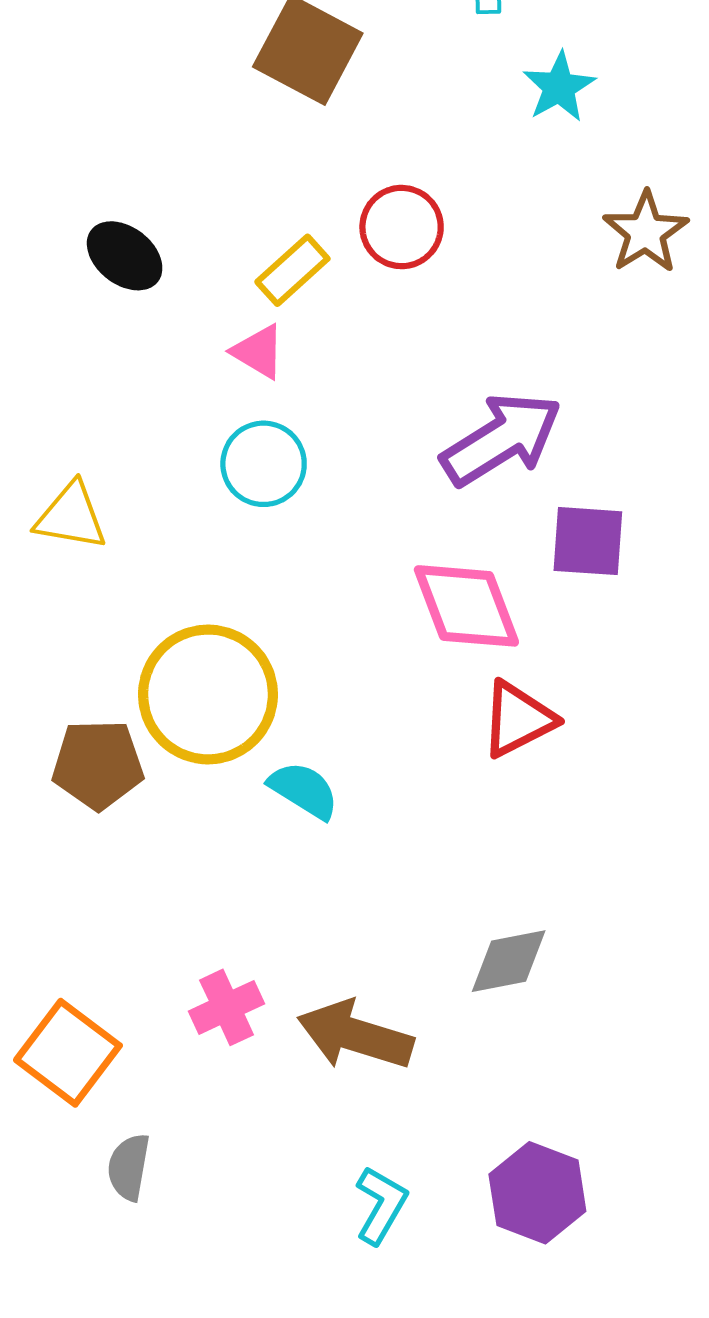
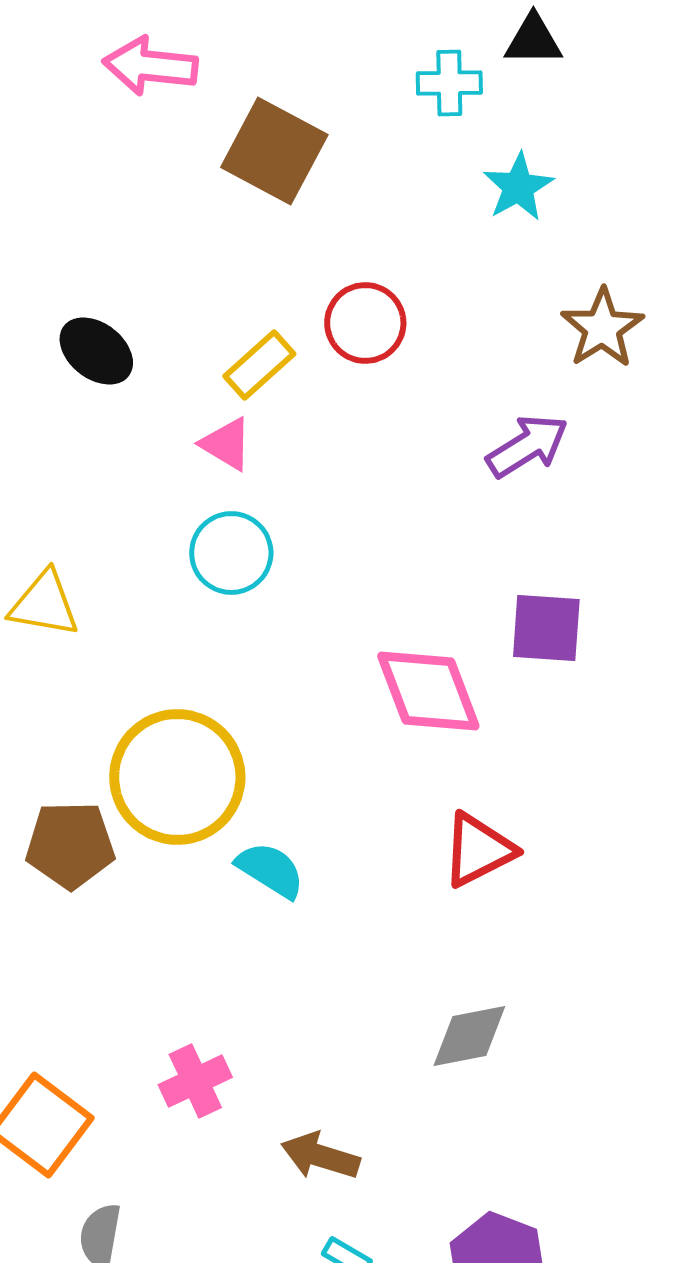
purple arrow: (501, 439) -> (527, 446), moved, size x0.7
red triangle: (518, 719) -> (478, 850), moved
brown arrow: (355, 1035) -> (320, 1156), moved, size x0.7

